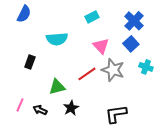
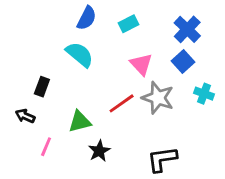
blue semicircle: (24, 14) -> (87, 18), moved
cyan semicircle: (57, 39) -> (80, 54), turned -135
pink line: (20, 105) -> (46, 147), moved
black arrow: (40, 110) -> (25, 116), moved

